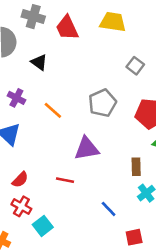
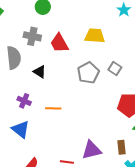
gray pentagon: (102, 103) -> (88, 73), moved
orange line: (53, 110) -> (53, 108), turned -35
purple triangle: (87, 148) -> (92, 150), moved

